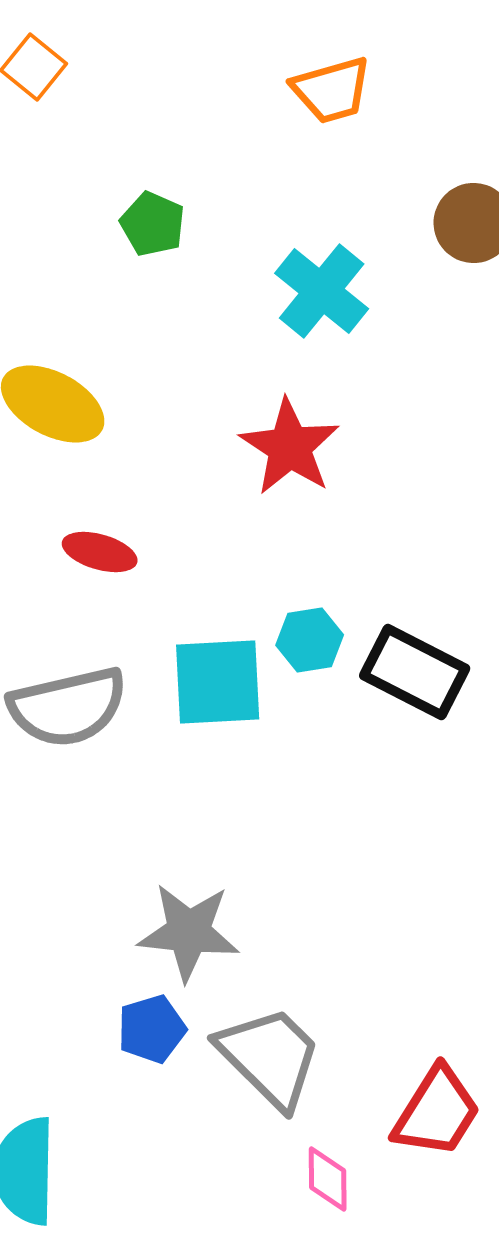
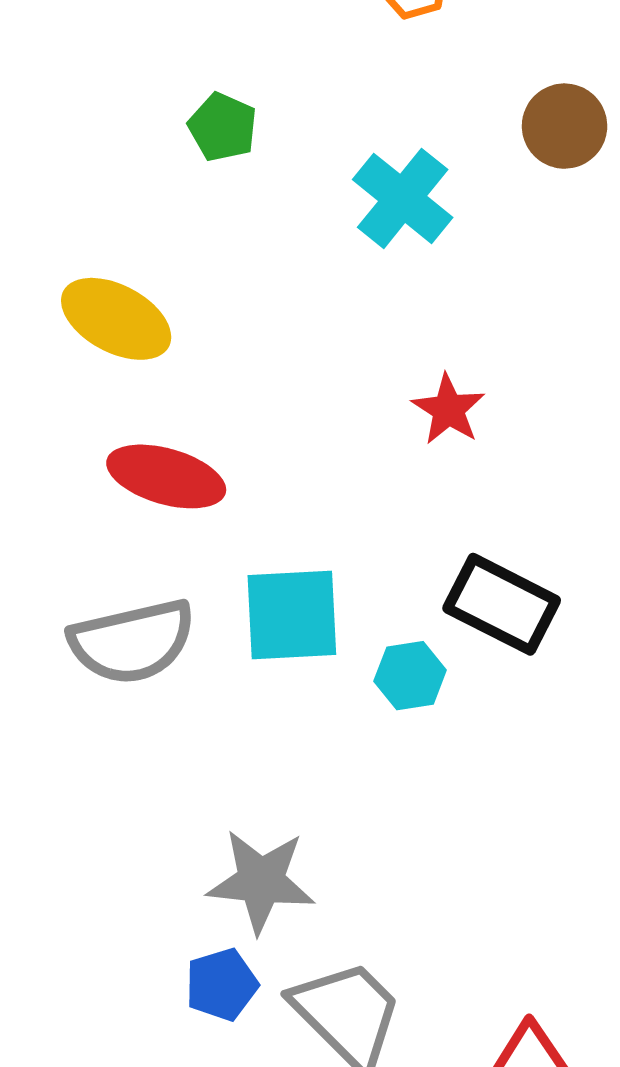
red star: (290, 447) -> (448, 409), moved, size x0.7
red ellipse: (100, 552) -> (166, 476), size x1.5
cyan hexagon: (310, 640) -> (410, 676), moved

